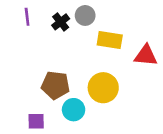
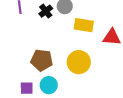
cyan circle: (74, 110) -> (49, 85), moved

